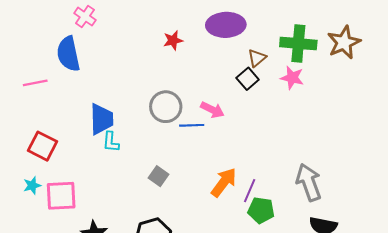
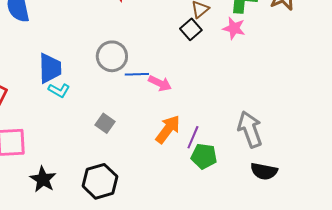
pink arrow: (212, 110) -> (160, 83), moved
cyan L-shape: (111, 142) -> (59, 90), turned -65

